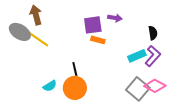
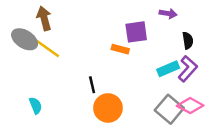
purple arrow: (115, 18) -> (168, 13), moved
purple square: (93, 25) -> (136, 32), moved
cyan semicircle: (50, 86) -> (36, 106), moved, turned -80
orange circle: (75, 88) -> (108, 108), moved

